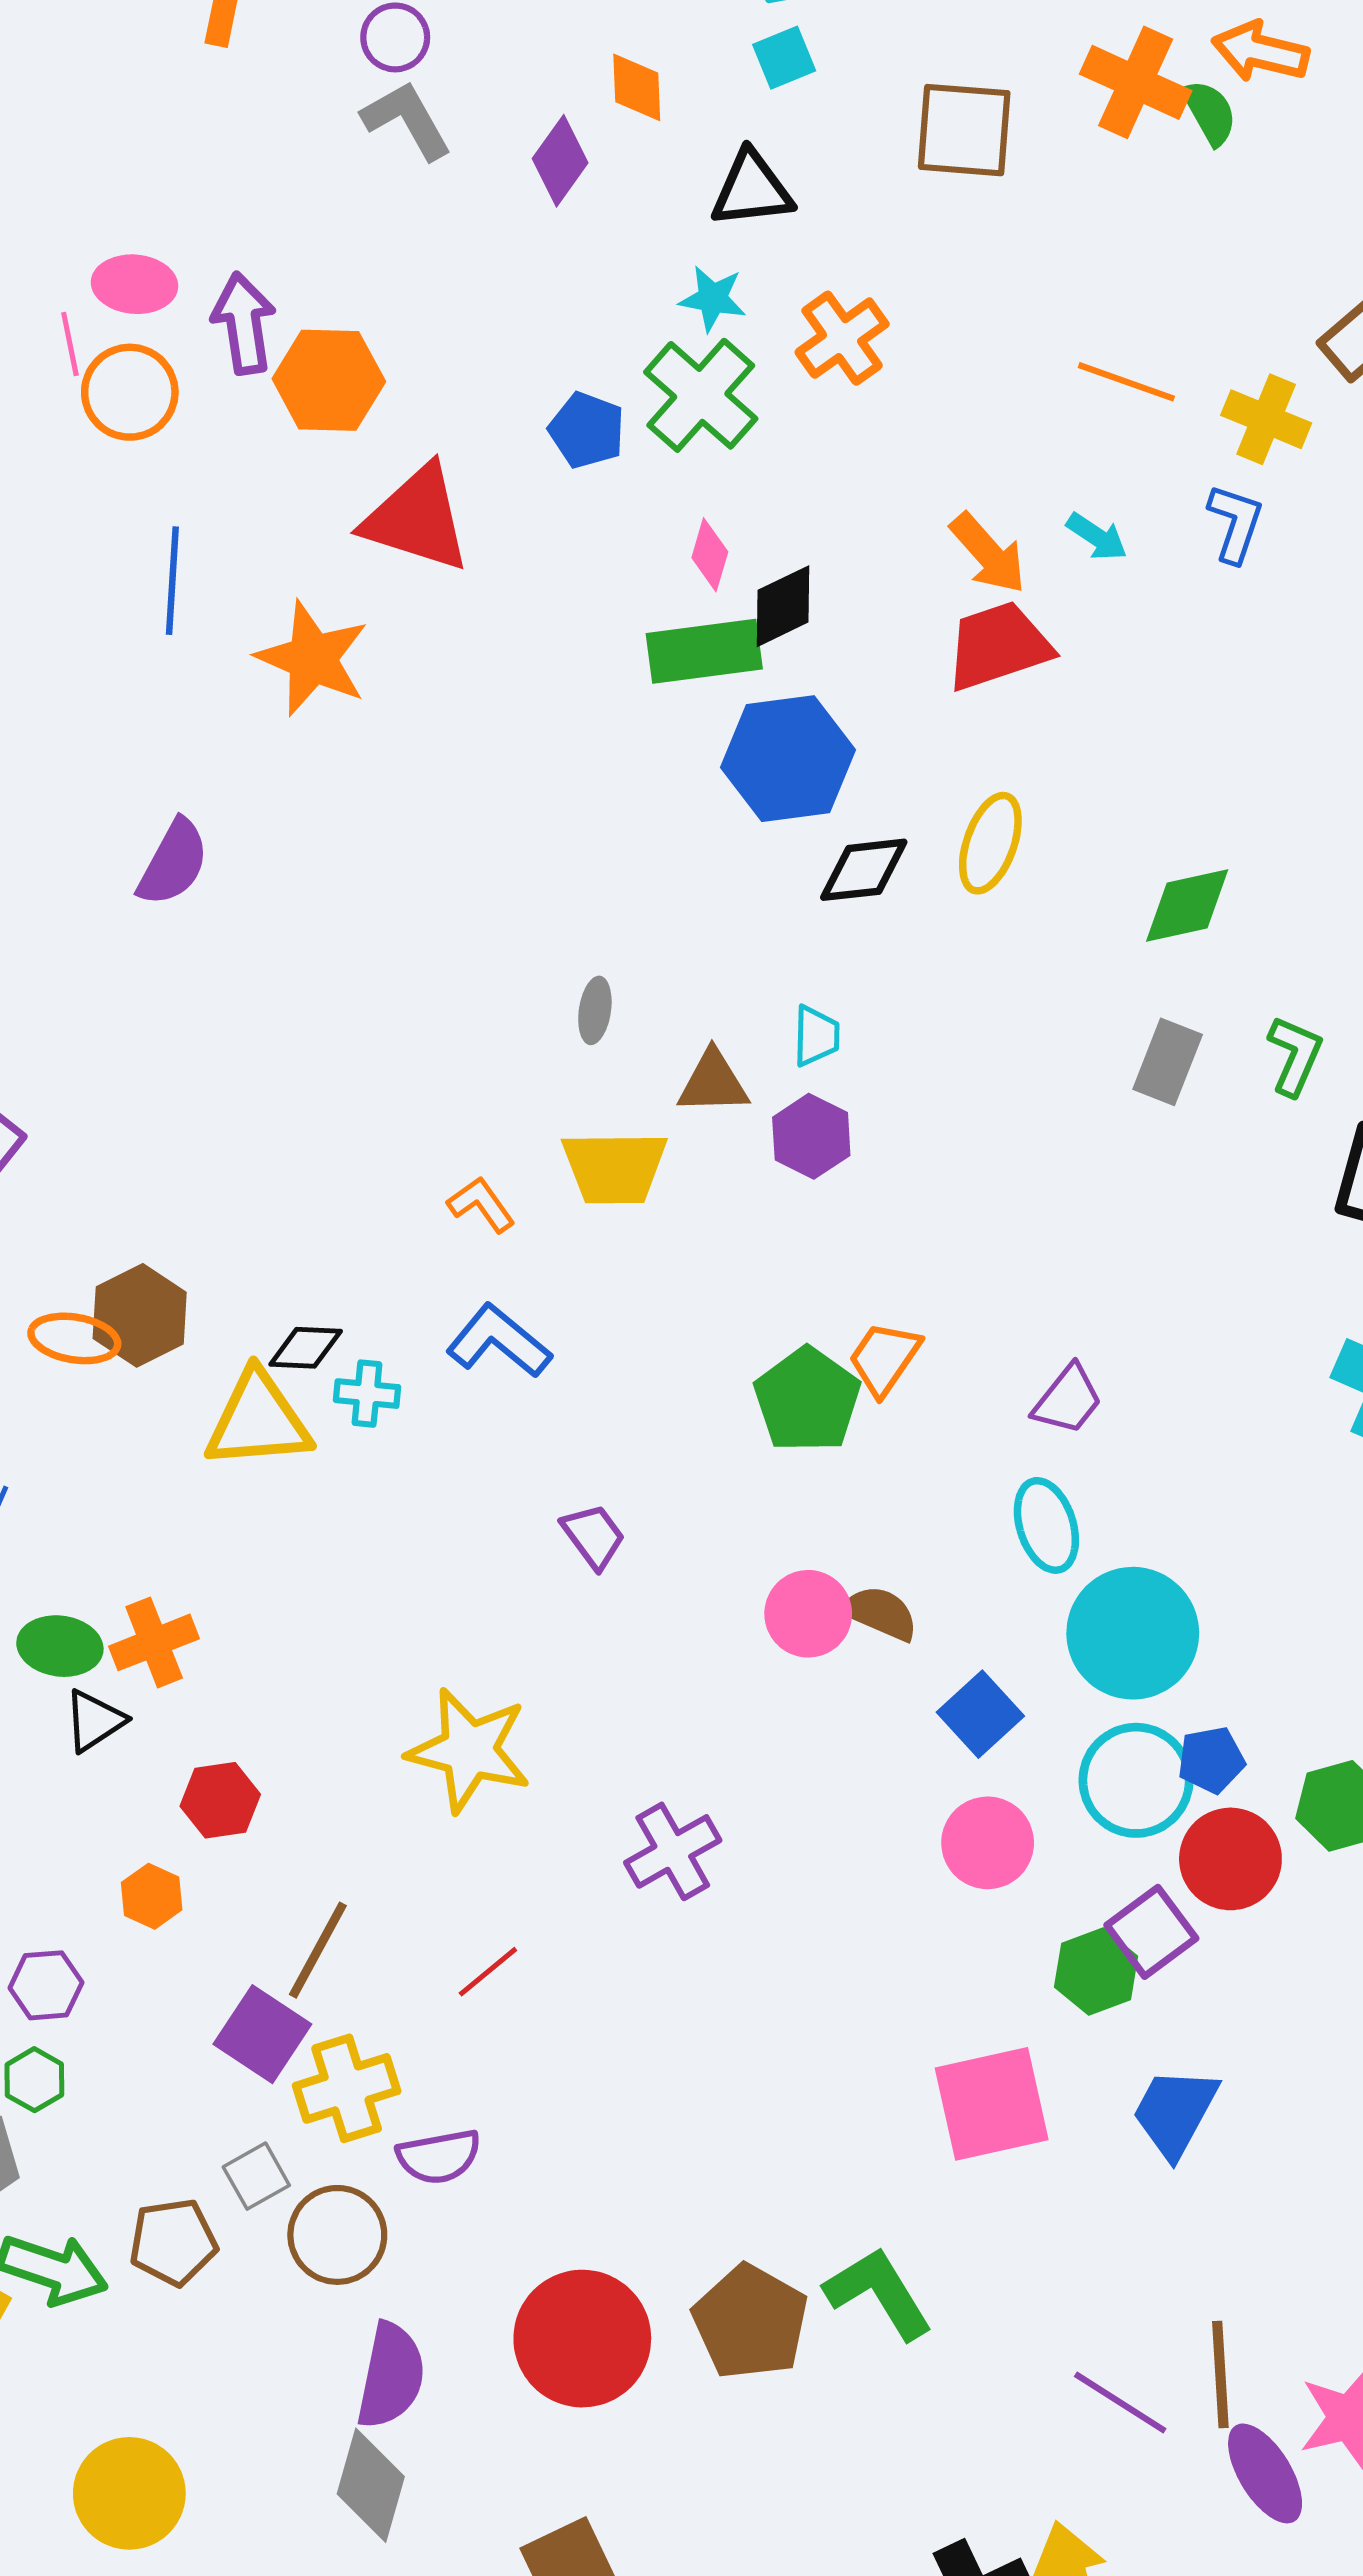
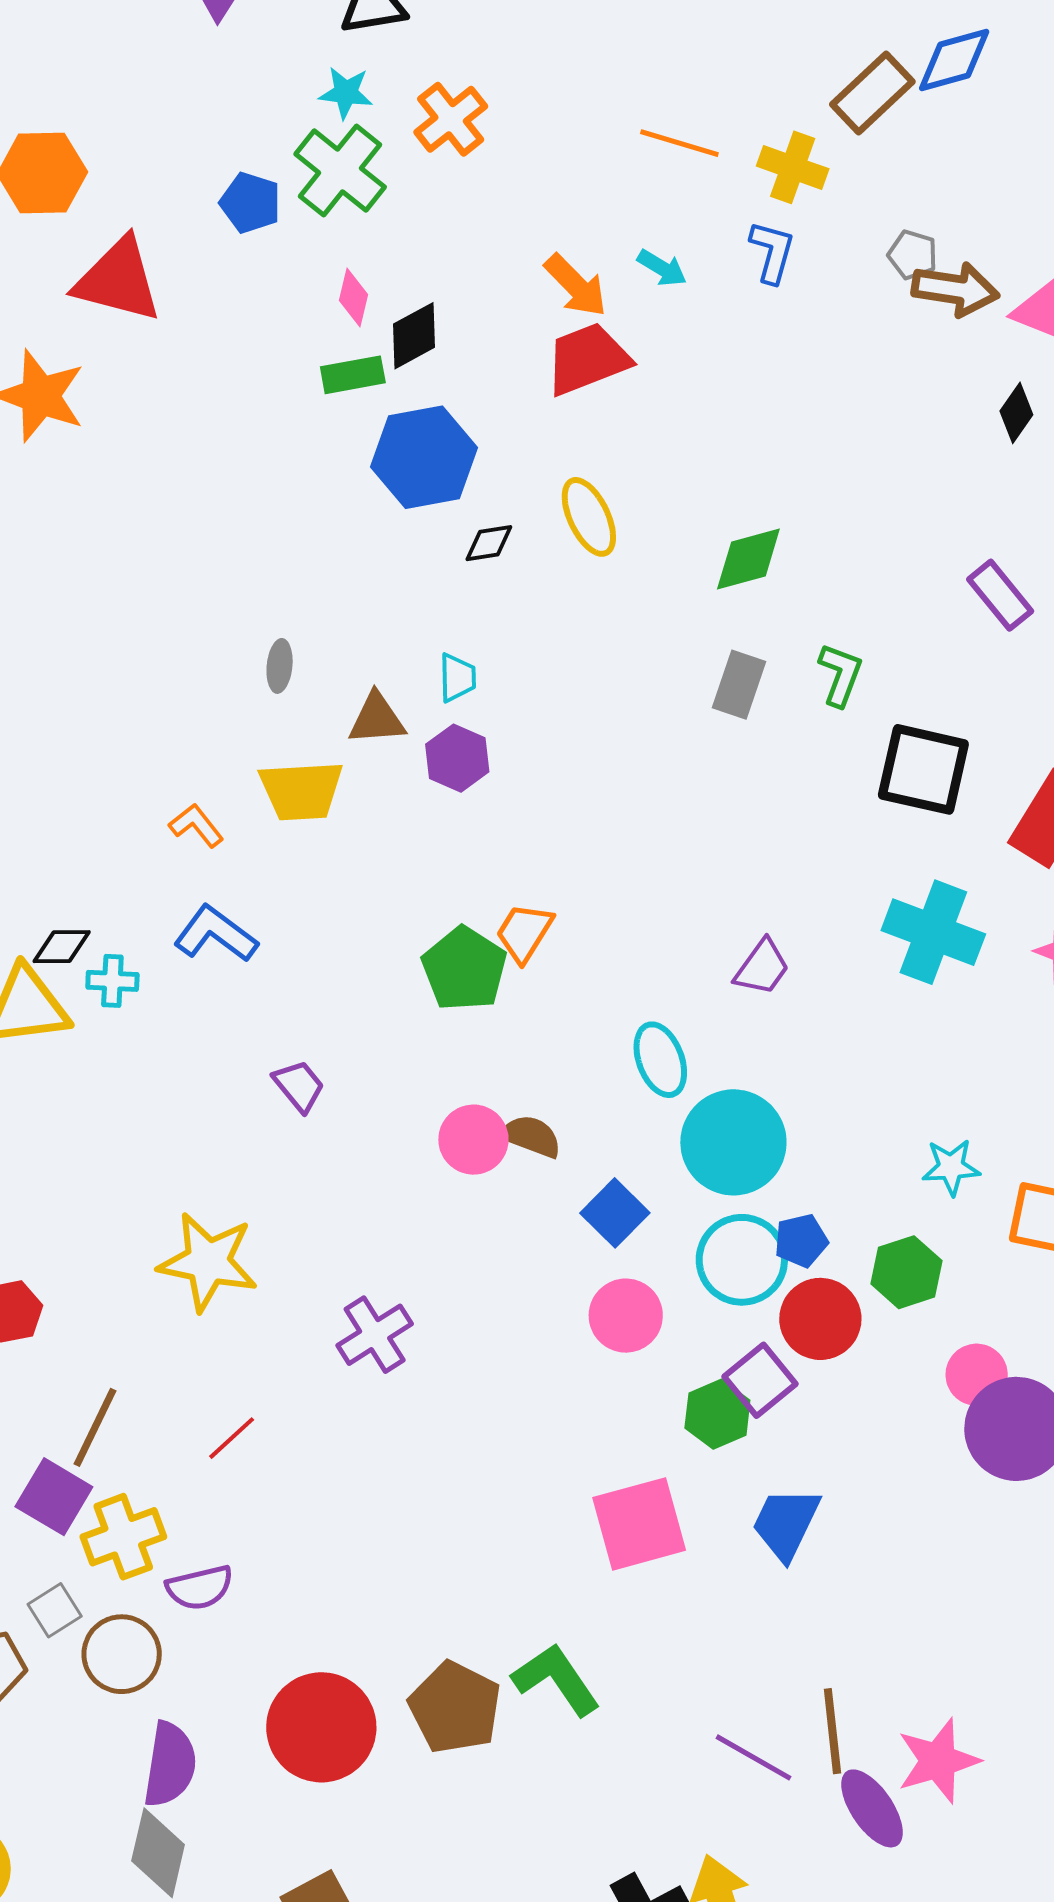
green rectangle: (704, 651) -> (353, 375), size x0.7
yellow ellipse: (990, 843) -> (589, 517), turned -42
black diamond: (864, 870) -> (489, 543), size x0.7
purple trapezoid: (1068, 1400) -> (762, 967), moved

